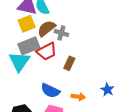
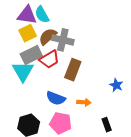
gray cross: (61, 33) -> (63, 40), size x1.5
brown rectangle: (69, 63) -> (73, 70), size x1.5
blue star: (107, 90) -> (116, 85), moved

